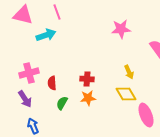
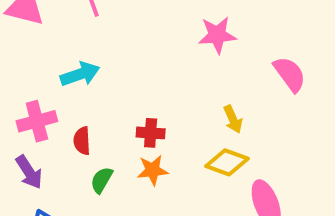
cyan arrow: (46, 35) -> (80, 74), moved
yellow diamond: (126, 94) -> (227, 162), turned -40

